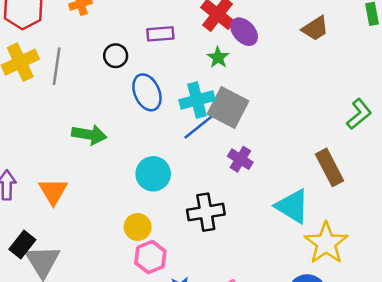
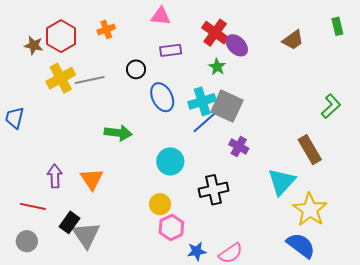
gray line: (57, 66) -> (90, 80), turned 72
cyan triangle: (292, 206) -> (282, 182), turned 44

